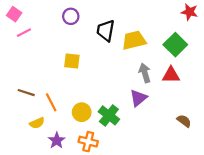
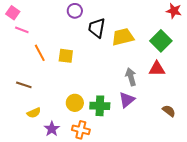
purple circle: (71, 16) -> (75, 11), moved
pink line: (24, 33) -> (22, 30), turned 48
gray arrow: (145, 73) -> (131, 77), moved
purple triangle: (138, 98) -> (127, 100), moved
orange line: (51, 102) -> (40, 53), moved
green cross: (109, 115) -> (100, 106), turned -36

